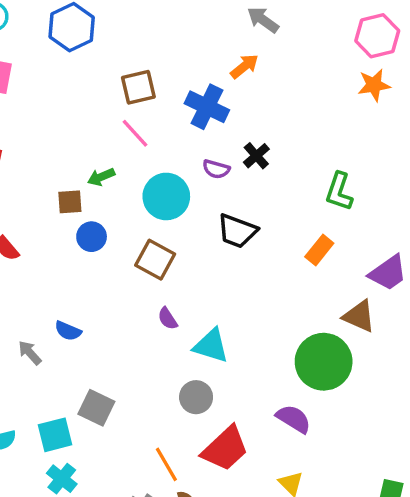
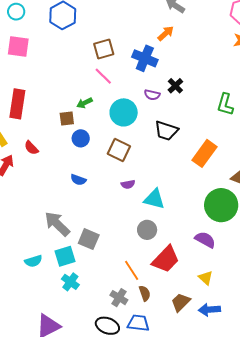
orange rectangle: (319, 250) -> (204, 153), moved, size x1.5
purple semicircle: (168, 319) -> (128, 184), turned -64
blue semicircle: (68, 331) -> (78, 180), moved
gray arrow: (30, 353) -> (57, 224), moved, size x1.8

